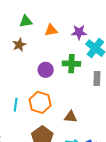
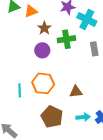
orange triangle: (51, 30) -> (31, 11), moved
brown star: (19, 45) -> (44, 28), moved

